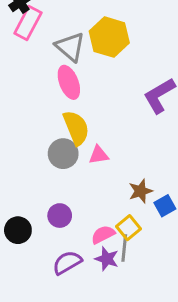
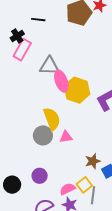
yellow hexagon: (109, 37) -> (77, 90), moved
gray triangle: (70, 47) -> (49, 66), turned -40
pink ellipse: (69, 82) -> (61, 81), moved
gray line: (124, 248) -> (93, 195), moved

